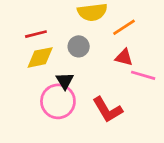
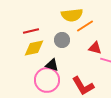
orange line: (124, 27) -> (85, 26), moved
black triangle: (65, 81) -> (52, 65), turned -40

